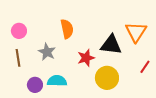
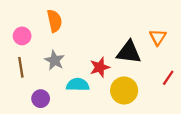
orange semicircle: (67, 29) -> (55, 21), moved
orange triangle: (136, 32) -> (158, 37), size x0.7
cyan semicircle: (57, 81) -> (78, 85), moved

